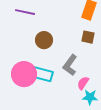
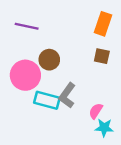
gray L-shape: (70, 65) -> (67, 95), moved
pink circle: (24, 74) -> (25, 75), moved

